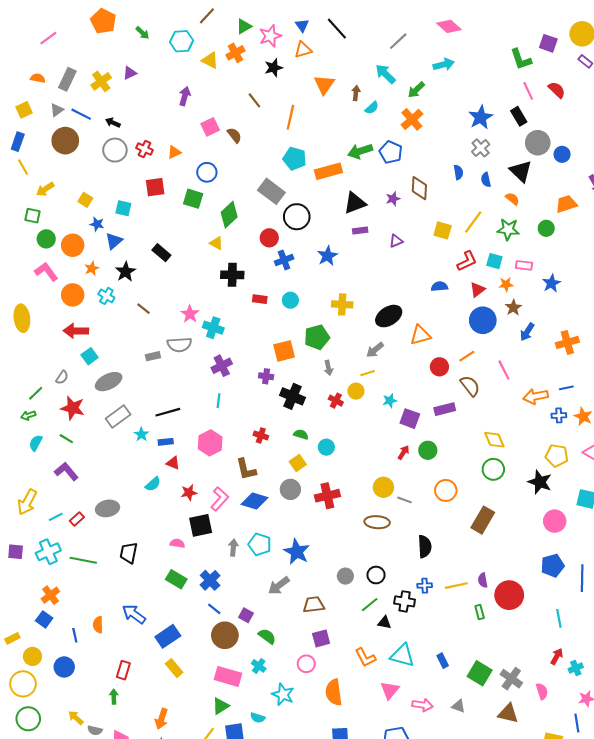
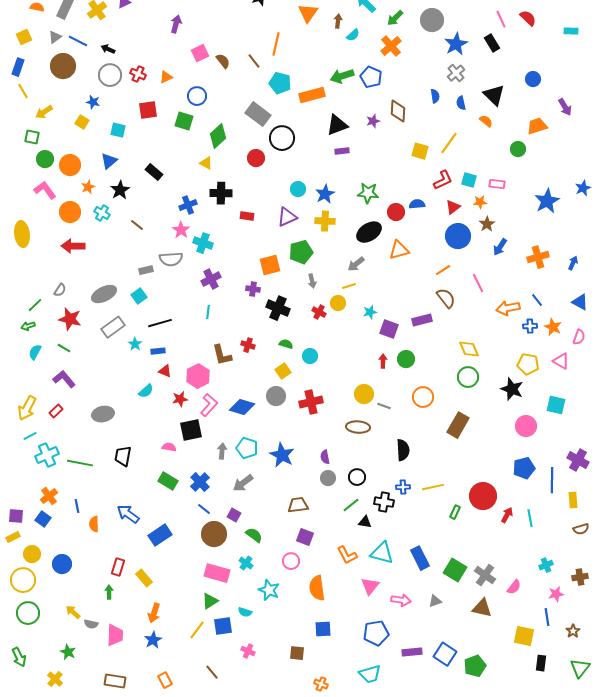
brown line: (254, 100) -> (254, 61), moved
gray circle: (538, 143) -> (432, 20), moved
blue star: (97, 224) -> (93, 102), moved
green star: (508, 229) -> (368, 193), moved
purple triangle: (396, 241) -> (287, 217), moved, size x1.5
blue star: (327, 256) -> (325, 194), moved
blue cross: (284, 260) -> (188, 205), moved
blue star: (551, 283) -> (547, 201), moved, size x1.4
cyan circle: (290, 300) -> (298, 189), moved
cyan square: (90, 356) -> (139, 296), moved
red circle: (439, 367) -> (396, 212), moved
blue line: (566, 388) -> (537, 300), turned 64
pink hexagon: (210, 443) -> (198, 376), moved
red arrow: (403, 452) -> (383, 361), turned -32
brown L-shape: (246, 469) -> (222, 355), moved
cyan line: (56, 517) -> (30, 436), moved
red rectangle: (77, 519) -> (56, 411), moved
purple square: (16, 552) -> (16, 516), moved
purple semicircle: (483, 580) -> (325, 457), moved
gray arrow: (279, 586) -> (243, 483), moved
green rectangle: (480, 612) -> (455, 512), turned 40
blue line: (75, 635) -> (77, 506), moved
purple square: (321, 638) -> (305, 537), turned 36
red arrow: (557, 656) -> (507, 515), moved
blue rectangle: (443, 661) -> (420, 558), size x1.6
yellow rectangle: (174, 668) -> (144, 578), moved
pink semicircle: (542, 691) -> (514, 587), turned 56
gray triangle: (458, 706) -> (435, 601), turned -40

